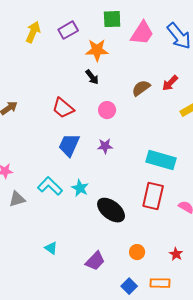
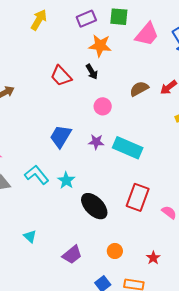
purple rectangle: (68, 30) -> (86, 19), moved
red trapezoid: (63, 108) -> (61, 76), moved
cyan rectangle: (161, 160) -> (128, 148), moved

